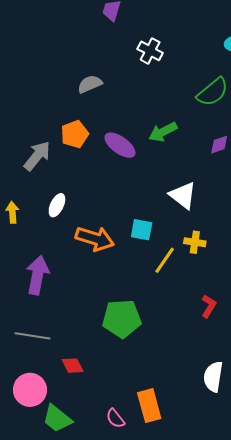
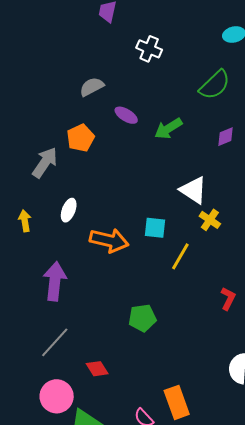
purple ellipse: (120, 145) -> (126, 115), moved, size x0.7
yellow cross: (195, 242) -> (210, 220), moved, turned 30
green pentagon: (122, 319) -> (142, 318), size x0.7
gray line: (32, 336) -> (55, 342), turned -52

